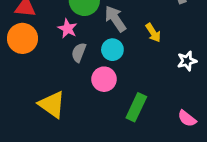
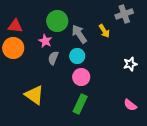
yellow arrow: (153, 33) -> (104, 31), moved
pink circle: (104, 79) -> (81, 77), moved
green rectangle: (136, 107) -> (80, 104), moved

